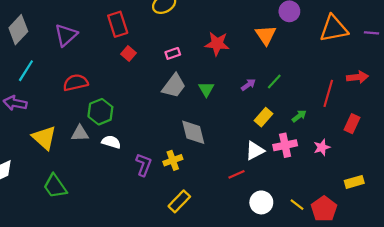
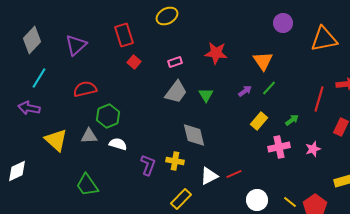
orange triangle: (266, 35) -> (263, 61), moved
white triangle: (255, 151) -> (209, 176), moved
yellow cross: (173, 160) -> (175, 161), turned 30
green trapezoid: (55, 186) -> (87, 185), moved

